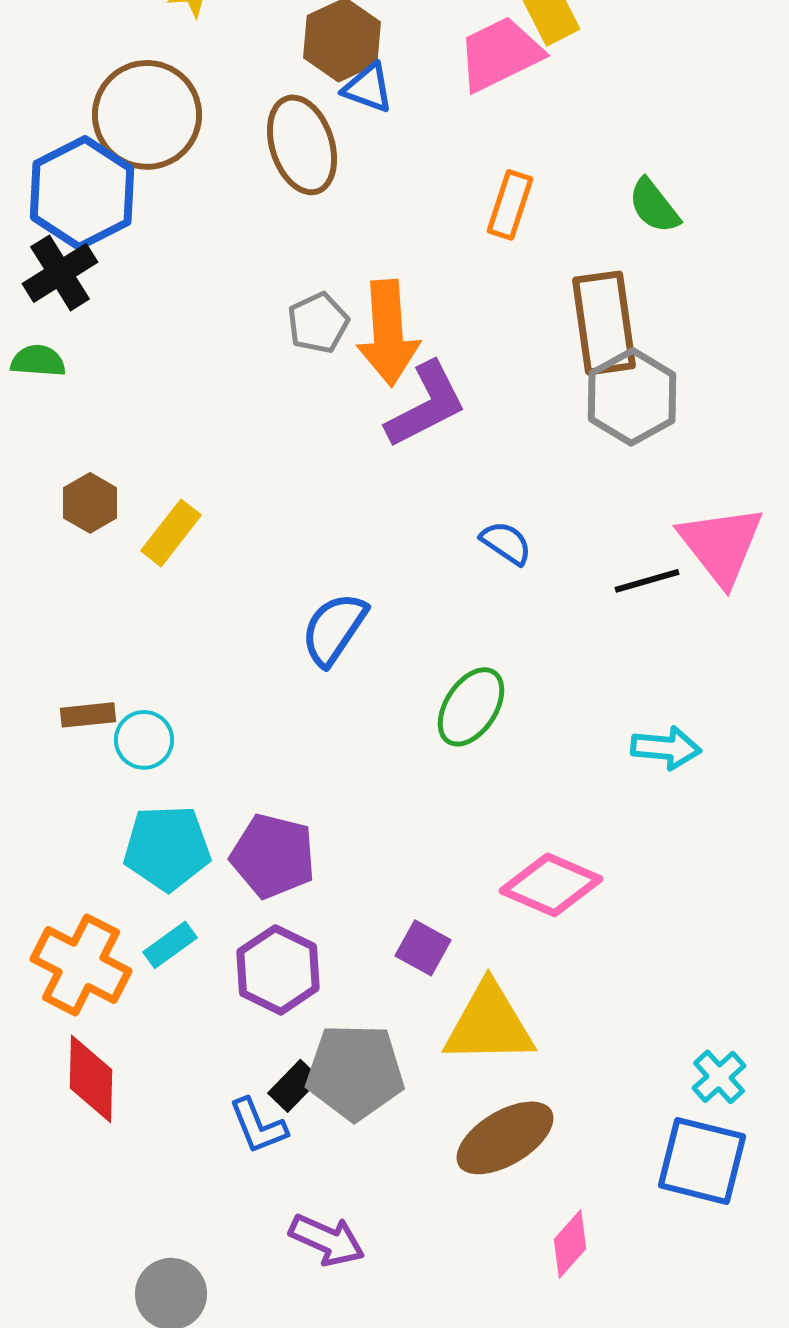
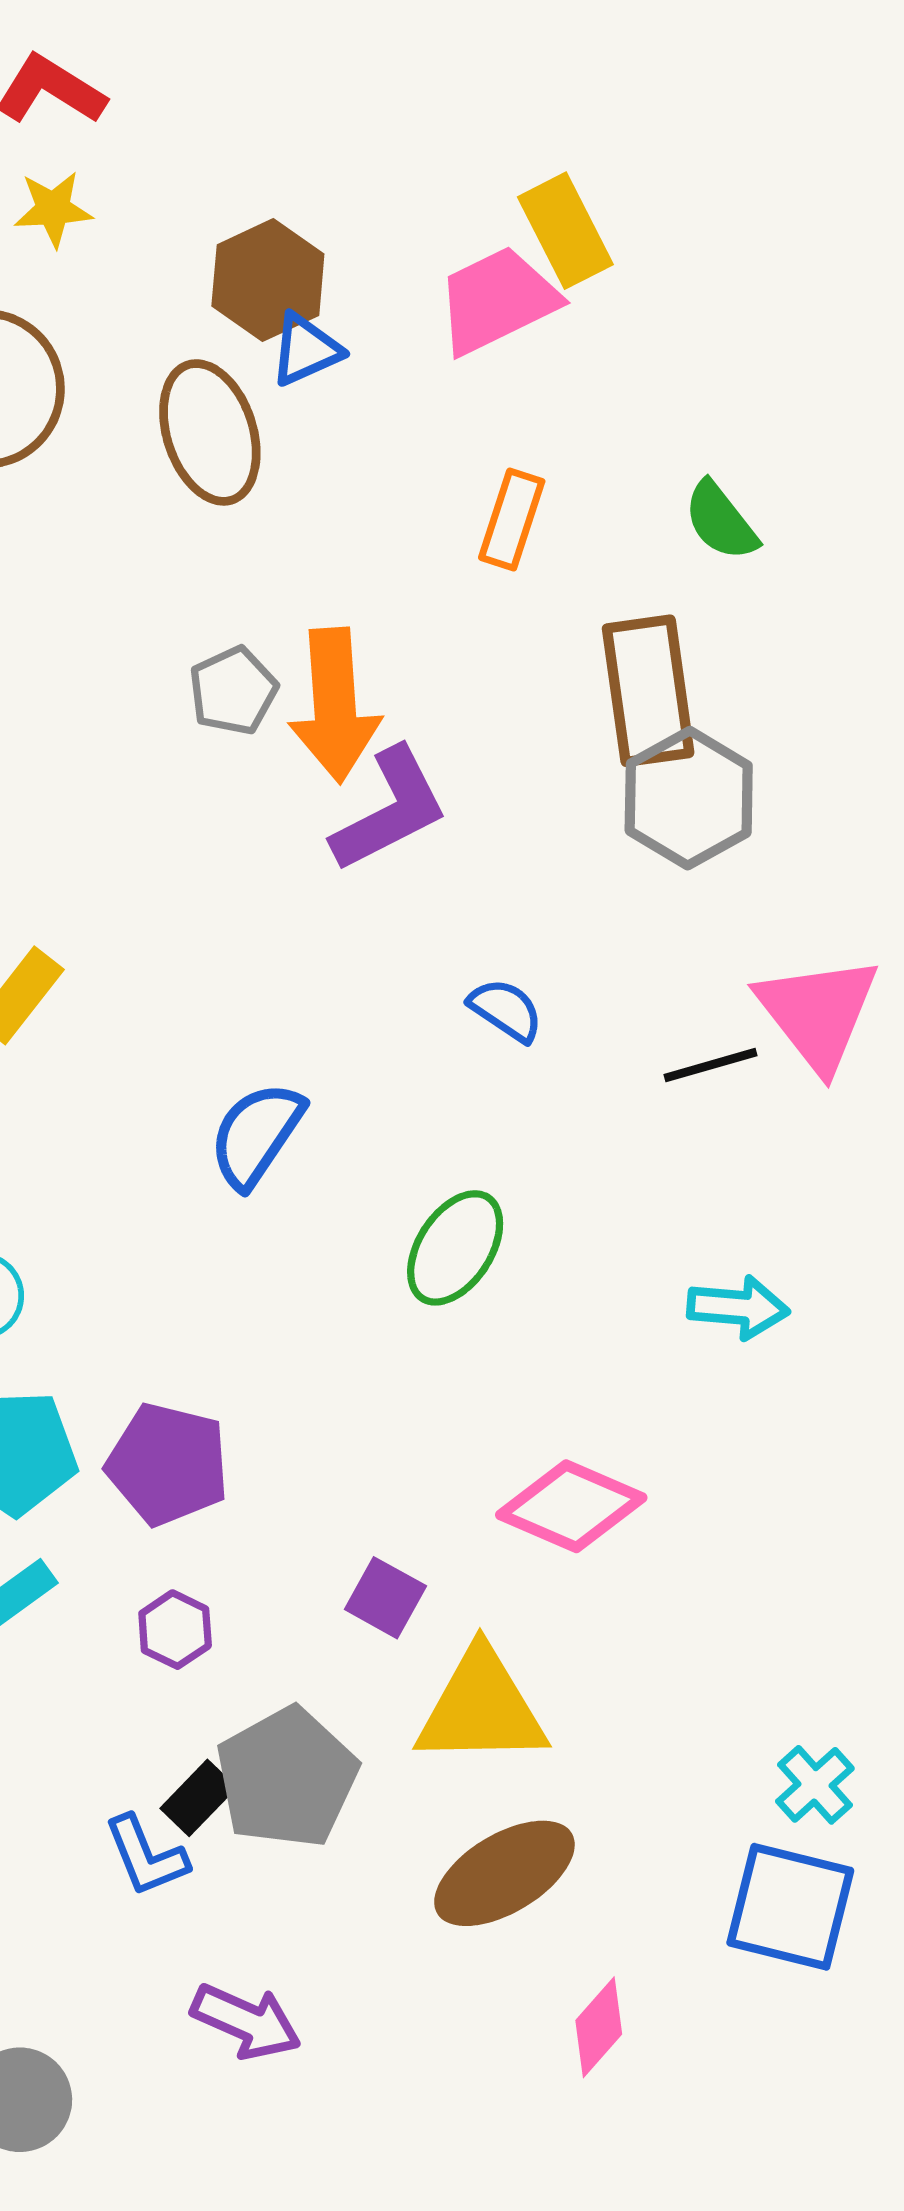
blue triangle: (368, 88) -> (306, 350), turned -44
purple hexagon: (278, 970) -> (175, 1630), size x0.6
gray pentagon: (355, 1072) -> (287, 1778), turned -30

